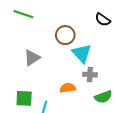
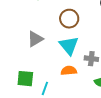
cyan triangle: (82, 53) -> (69, 46), moved

